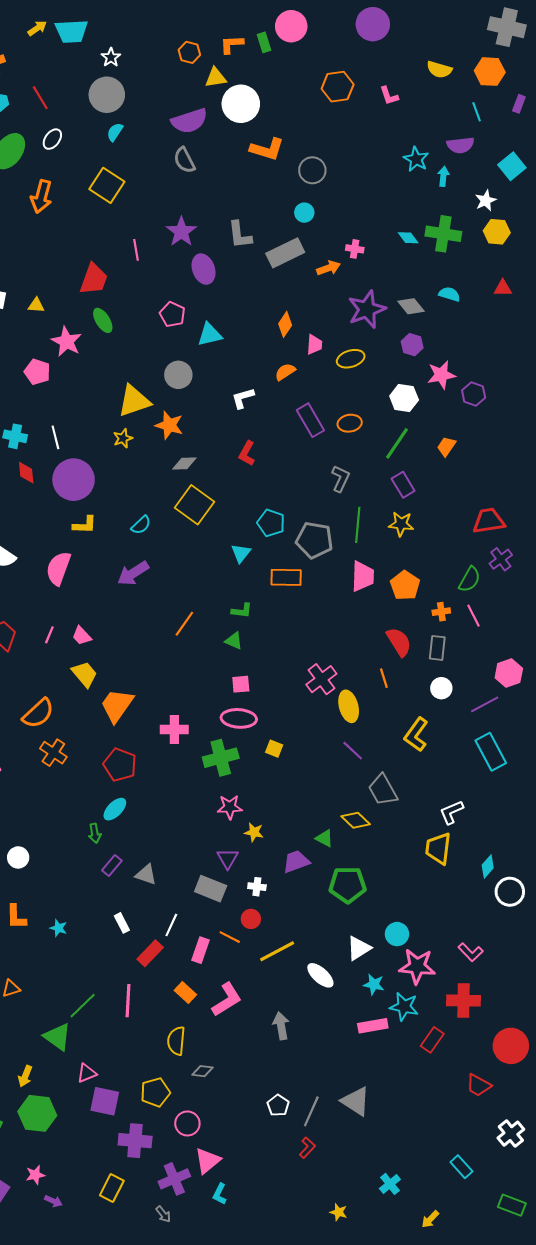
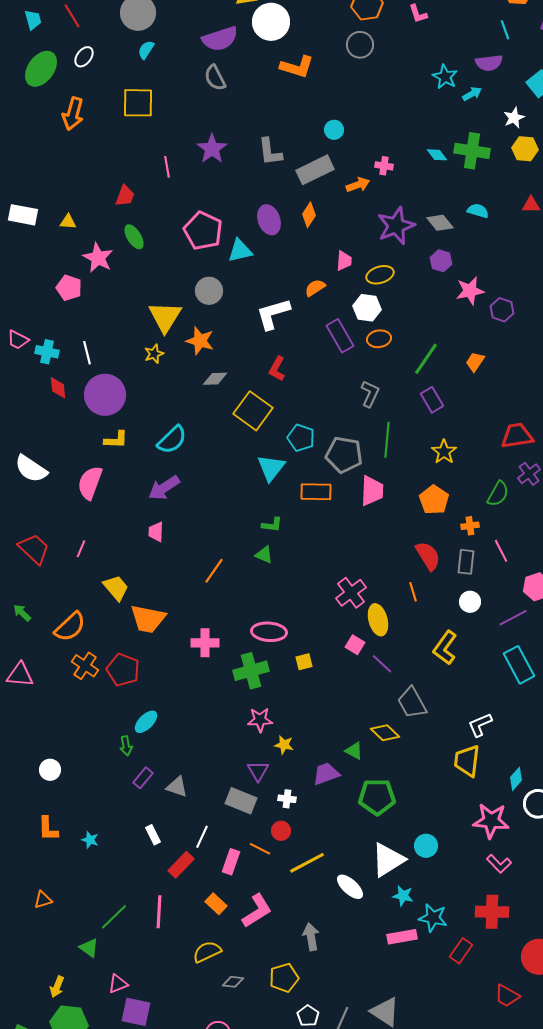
gray circle: (312, 170) -> (360, 45), moved
cyan arrow: (443, 176) -> (472, 94), turned 54
yellow square: (107, 185) -> (138, 103), turned -32
purple ellipse: (204, 269) -> (269, 220), moved
red trapezoid: (94, 279) -> (125, 196), size x0.7
pink pentagon: (172, 314) -> (203, 231), size x1.5
orange diamond: (285, 324) -> (309, 215), moved
white L-shape: (243, 398) -> (273, 314), size x1.5
white hexagon: (404, 398) -> (367, 308), moved
yellow triangle: (134, 401) -> (165, 317), turned -39
yellow square: (194, 505) -> (253, 411), moved
yellow star: (401, 524) -> (444, 452), moved, turned 30
cyan semicircle: (141, 525) -> (172, 440), size x1.5
cyan triangle: (241, 553) -> (271, 468), size x1.4
pink trapezoid: (363, 576) -> (372, 491), moved
pink line: (474, 616) -> (501, 551), moved
orange line: (184, 624) -> (214, 571), moved
pink trapezoid: (82, 636) -> (156, 532), moved, turned 45
pink square: (241, 684) -> (355, 645), moved, turned 36
orange trapezoid: (117, 705) -> (148, 619), turned -114
yellow square: (274, 749) -> (304, 662), turned -36
red pentagon: (120, 765) -> (123, 670), moved
white triangle: (359, 948) -> (388, 860), size x1.4
pink star: (417, 966) -> (491, 821), moved
green triangle: (57, 1037) -> (89, 948), size x0.7
yellow semicircle: (176, 1041) -> (207, 952), turned 60
yellow pentagon: (155, 1092) -> (284, 978), moved

